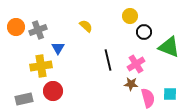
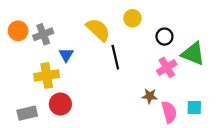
yellow circle: (130, 16) -> (132, 18), moved
yellow semicircle: (86, 26) -> (98, 30), size x1.6
black line: (108, 60) -> (115, 57), moved
pink cross: (136, 64) -> (167, 67), moved

